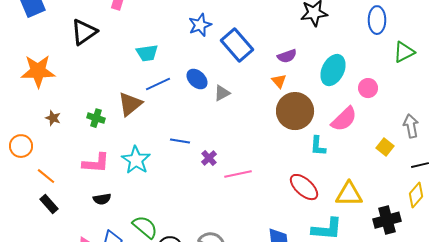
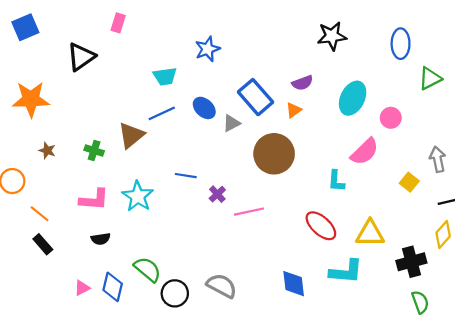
blue rectangle: (237, 45) -> (256, 97), moved
cyan trapezoid: (147, 53) -> (165, 76), moved
orange triangle: (279, 81) -> (294, 110), turned 35
brown circle: (295, 111) -> (274, 154), moved

